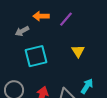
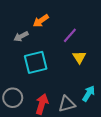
orange arrow: (41, 16) -> (41, 21), turned -35
purple line: (66, 19) -> (70, 35), moved

